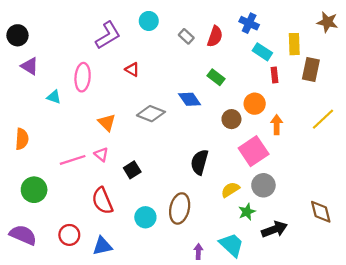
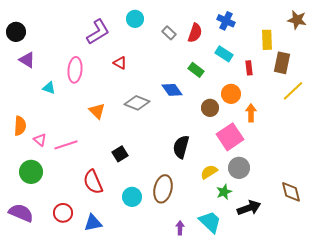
cyan rectangle: (262, 52) -> (224, 54), moved
yellow line: (323, 119) -> (293, 91), moved
pink triangle: (101, 154) -> (40, 140), moved

